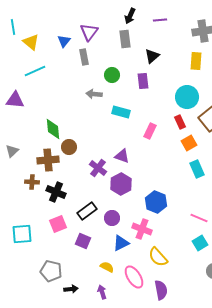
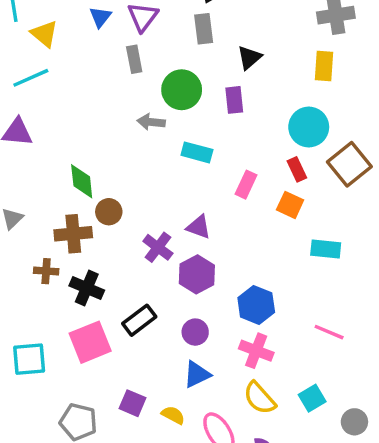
blue triangle: (64, 41) -> (100, 17), moved
cyan line: (35, 71) -> (31, 78), moved
green circle: (112, 75) -> (182, 90), size x1.5
orange square: (189, 143) -> (290, 205), moved, turned -35
cyan rectangle: (197, 169) -> (326, 249), turned -60
purple circle: (112, 218) -> (195, 332), moved
pink square: (58, 224) -> (90, 342), size x1.4
pink cross: (142, 229) -> (256, 351), moved
purple square: (83, 241) -> (133, 403), moved
cyan square: (200, 243) -> (312, 398), moved

